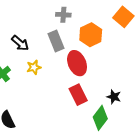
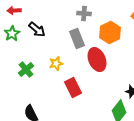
black arrow: (20, 43) -> (37, 30), moved
red rectangle: (78, 95) -> (73, 88), moved

